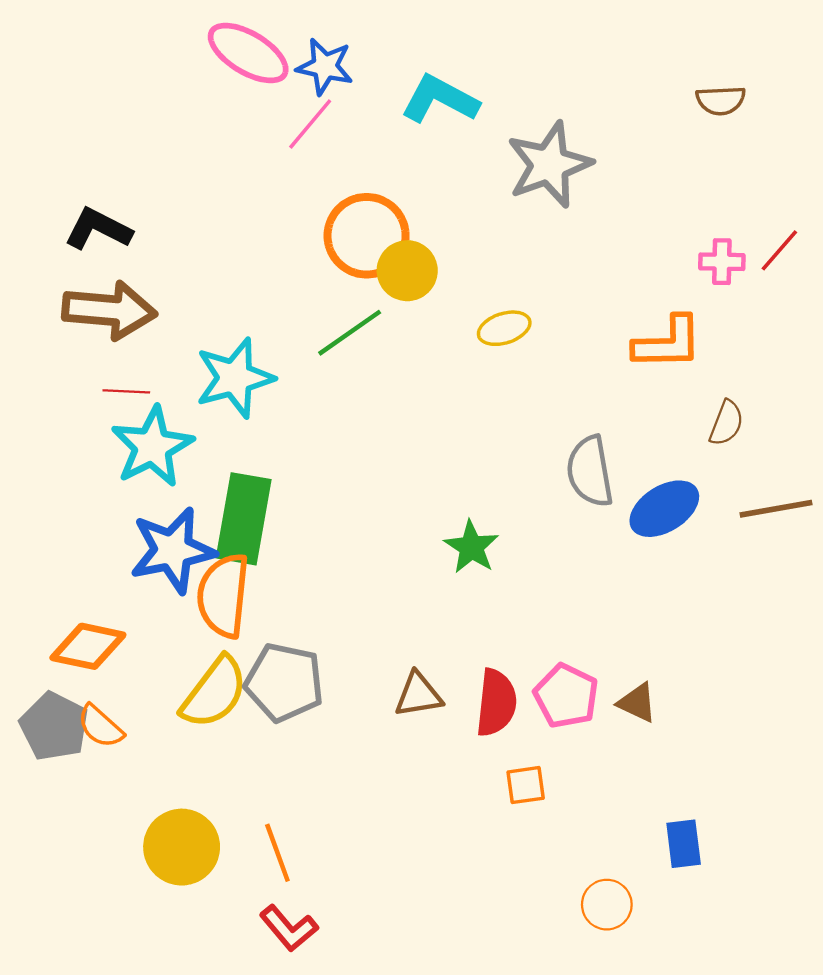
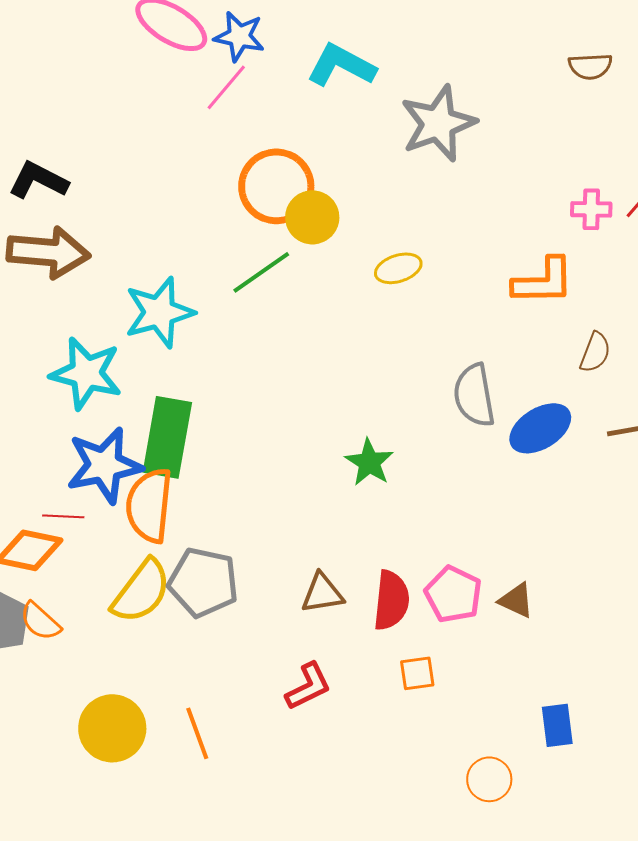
red line: (126, 391) -> (63, 516), moved
cyan star: (152, 447) -> (86, 373), turned -30
red L-shape: (289, 928) -> (308, 686), moved, turned -76

